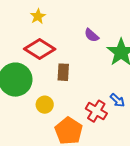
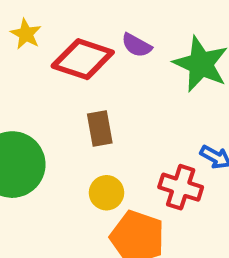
red diamond: (40, 49) -> (83, 59), moved
yellow circle: (45, 105) -> (106, 193), moved

